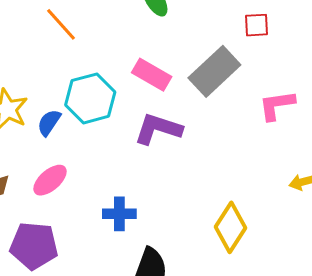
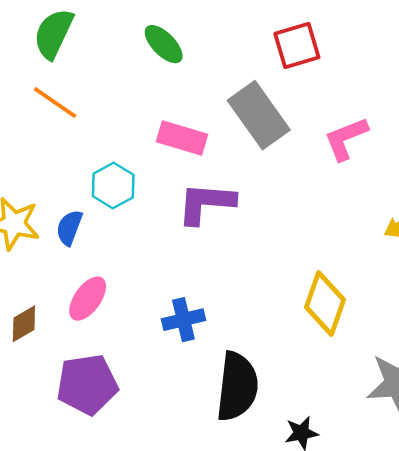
red square: (256, 25) -> (297, 46), size x1.4
gray rectangle: (214, 71) -> (259, 115), turned -69
cyan hexagon: (90, 98) -> (113, 186), size x0.7

